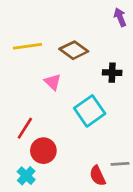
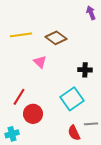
black cross: (112, 73) -> (85, 70), moved
cyan square: (90, 111) -> (72, 99), moved
cyan cross: (26, 176) -> (12, 134), moved, turned 32

